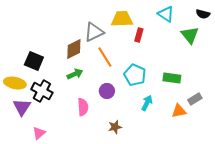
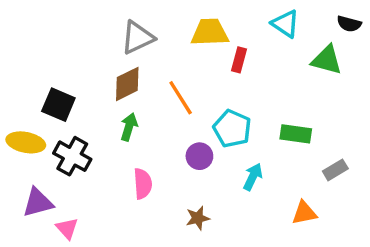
gray triangle: (94, 32) -> (138, 38), moved
green triangle: (190, 35) -> (327, 60), turned -36
green arrow: (75, 74) -> (129, 127), turned -49
purple circle: (107, 91) -> (199, 156), moved
purple triangle: (22, 107) -> (38, 203), moved, turned 42
orange triangle: (179, 111) -> (304, 213), moved
pink triangle: (39, 133) -> (67, 228), turned -32

